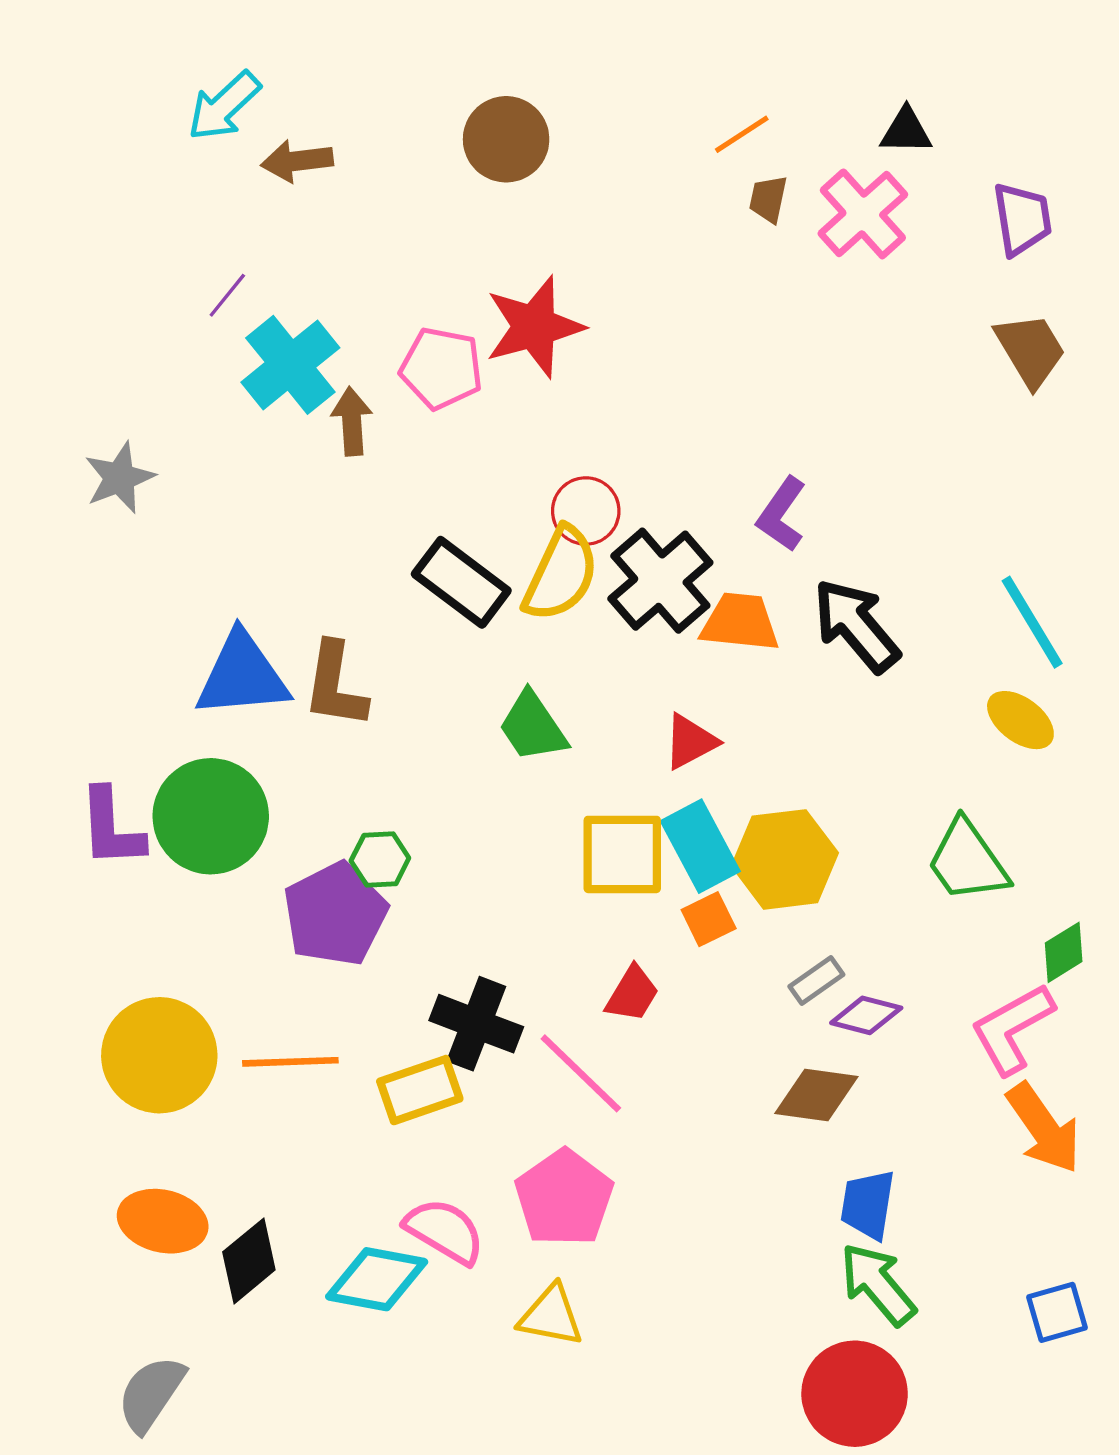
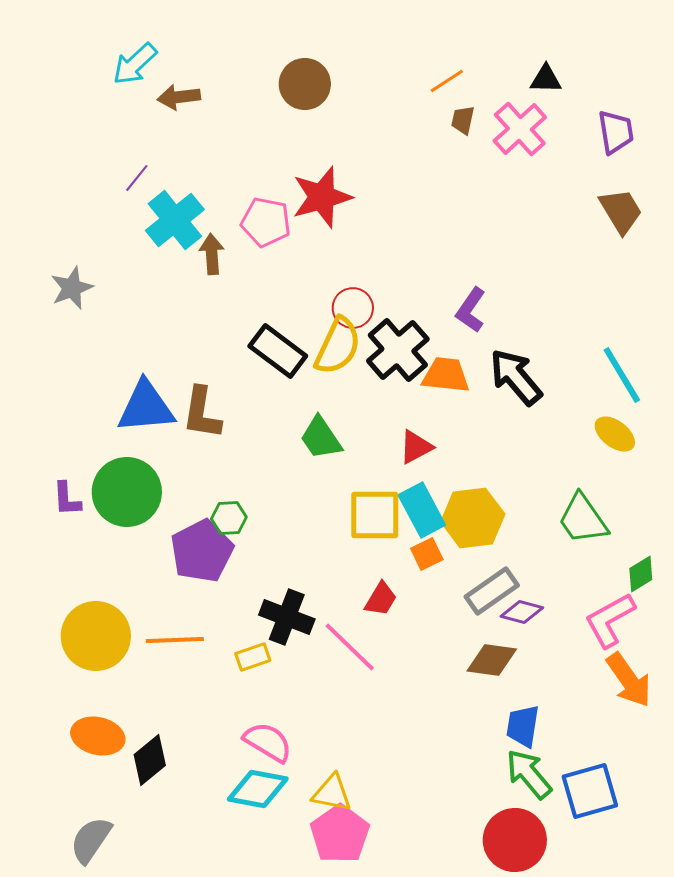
purple L-shape: (111, 828) -> (67, 499), size x0.7
gray rectangle: (816, 981) -> (492, 591), size x1.6
yellow rectangle: (420, 1090) -> (253, 657), size x0.7
pink pentagon: (564, 1198) -> (340, 834), moved
cyan diamond: (377, 1279) -> (258, 789), moved
blue square: (1057, 1312) -> (590, 791), moved, size x1.5

